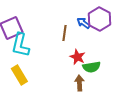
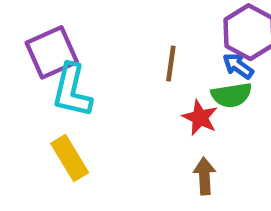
blue arrow: (83, 23) -> (238, 66), moved
green semicircle: (91, 67) -> (231, 95), moved

